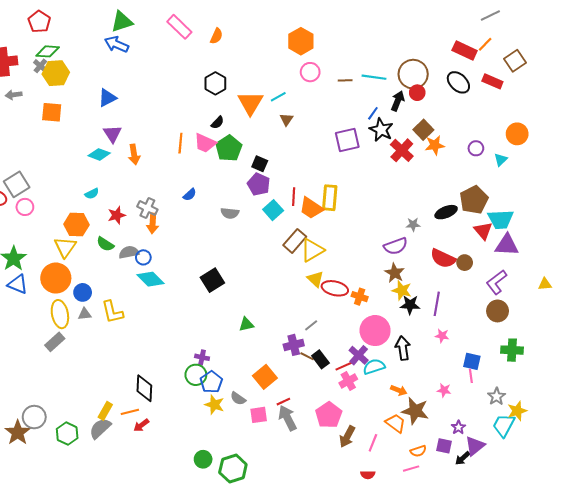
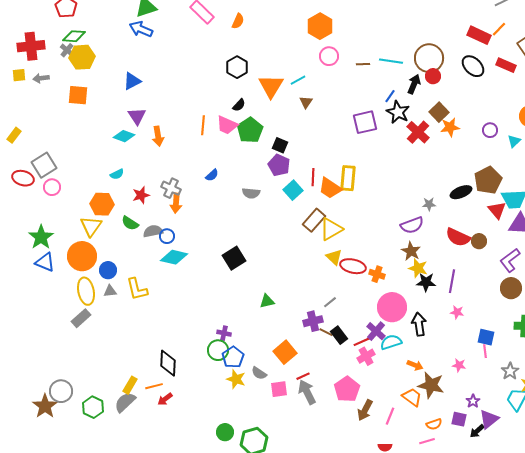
cyan diamond: (151, 279) -> (174, 257), turned -32

